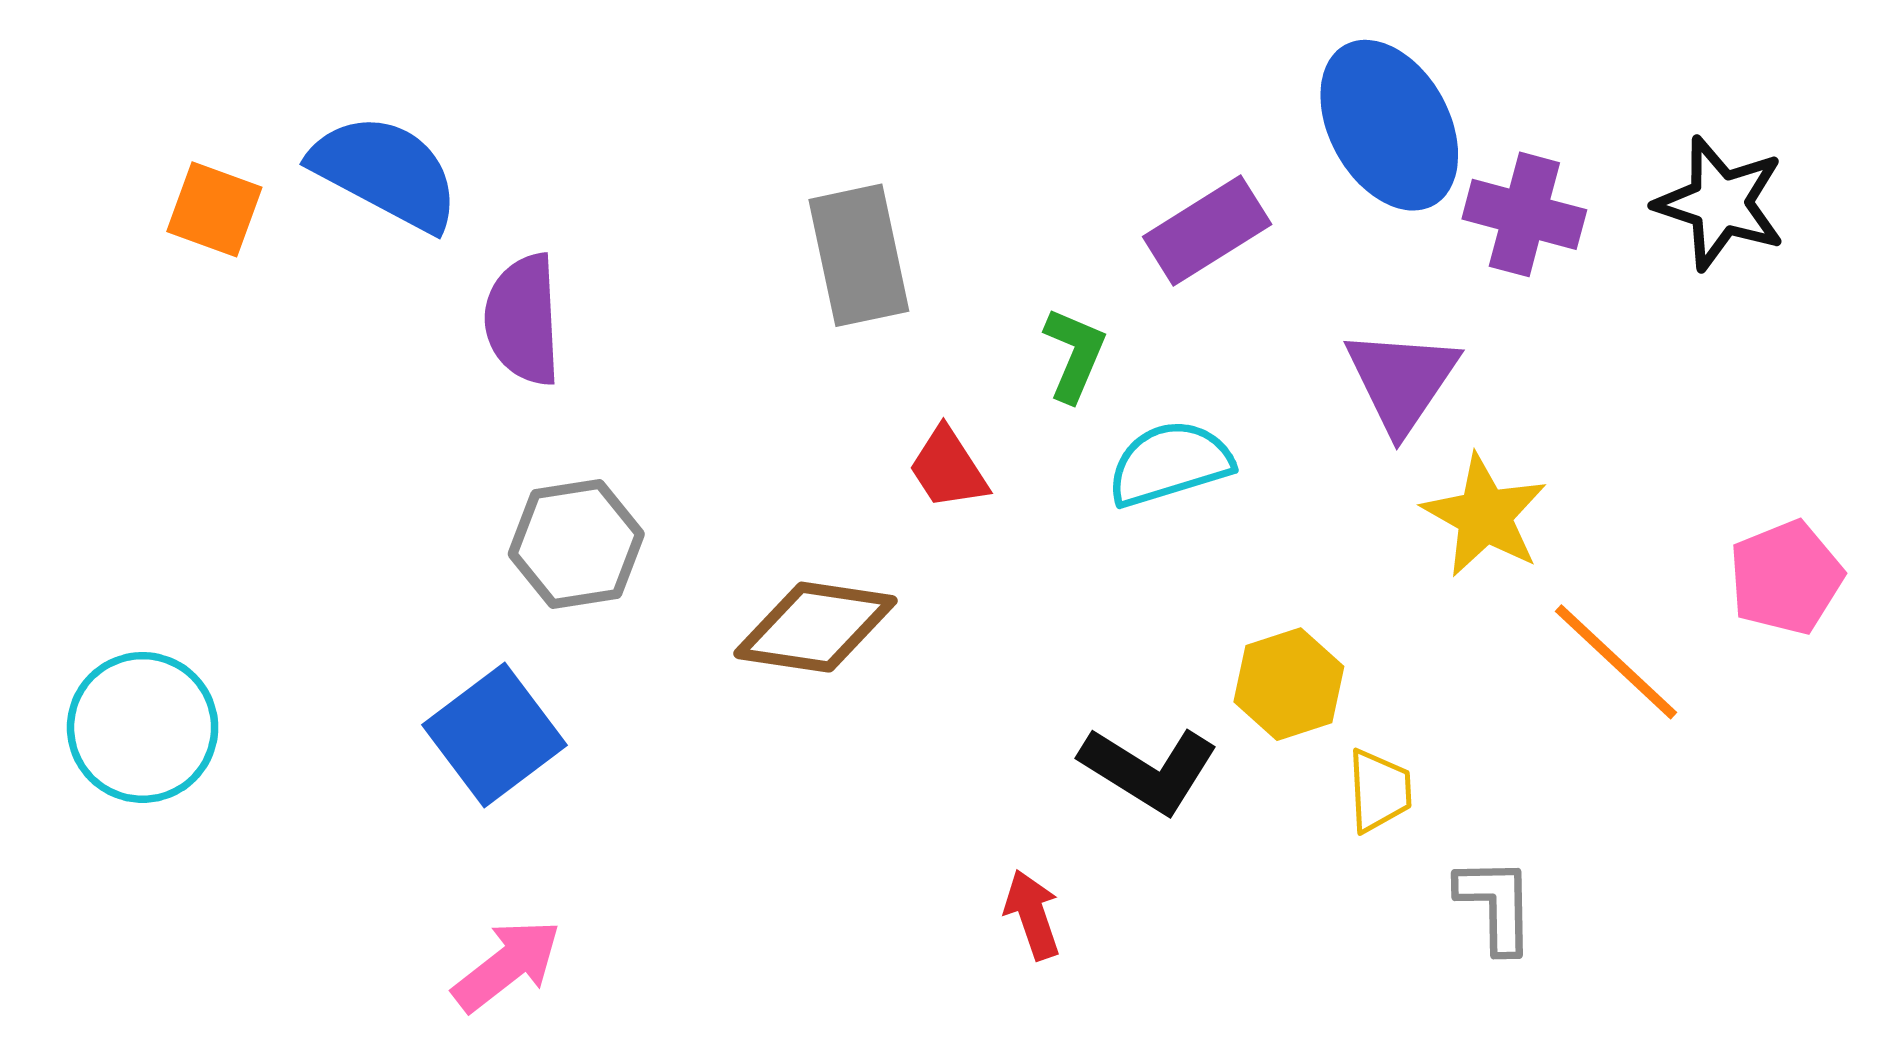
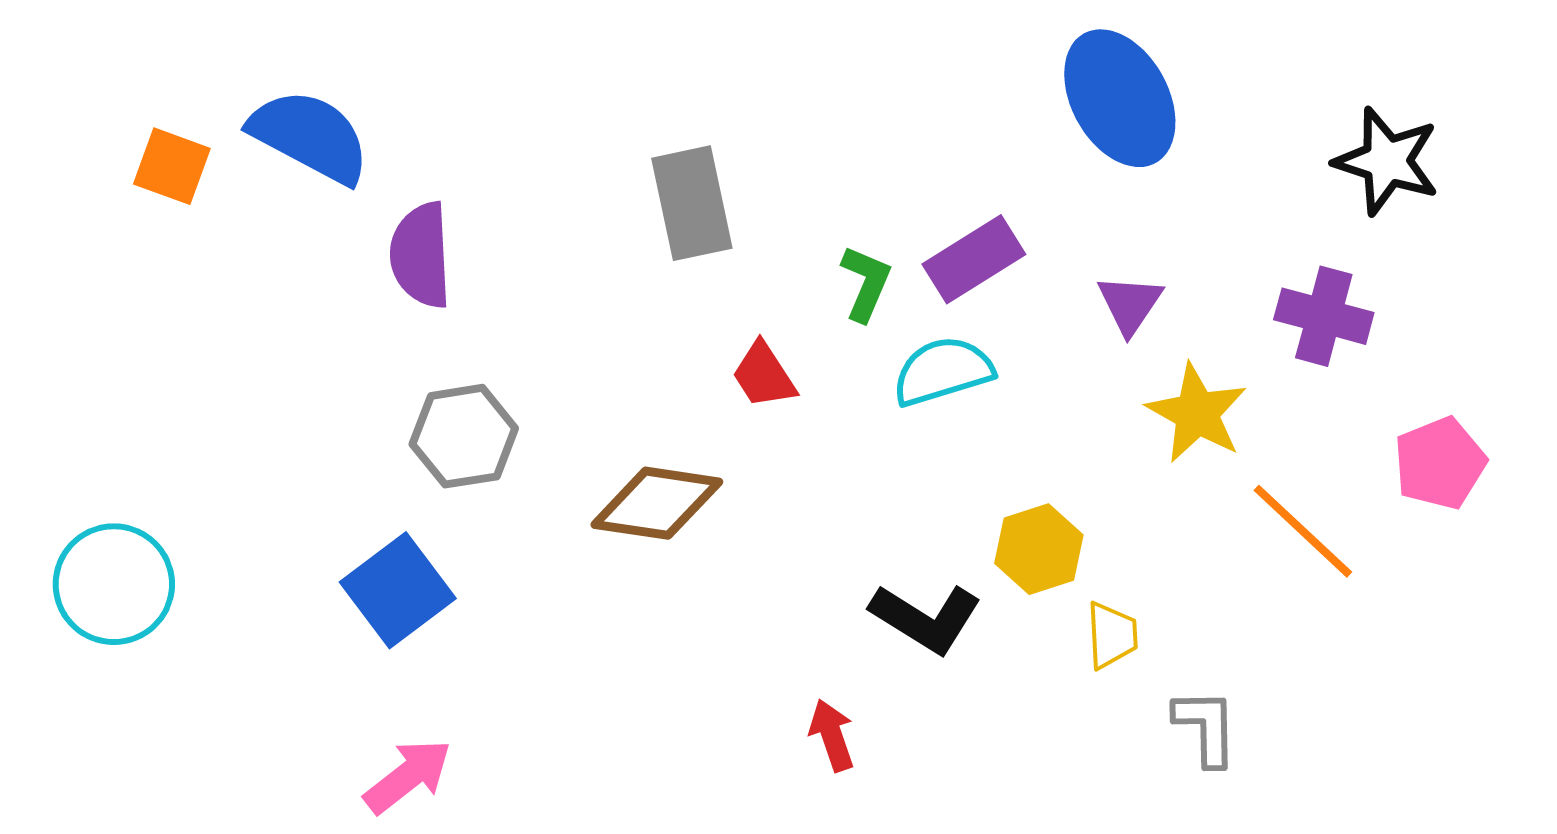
purple cross: (1524, 214) -> (1324, 316), moved
purple rectangle: (1207, 231) -> (974, 259), moved
purple triangle: (1402, 380) -> (1130, 304), size x0.7

